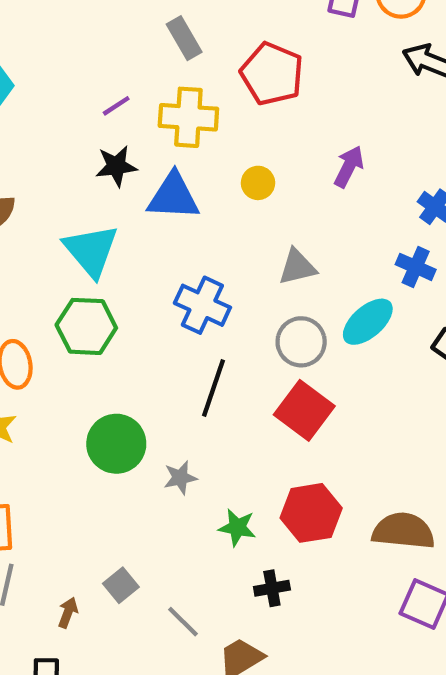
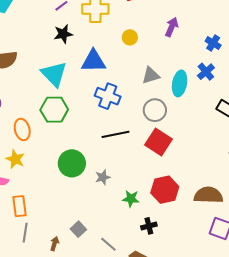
blue triangle: (173, 196) -> (93, 61), moved
blue cross: (416, 267) -> (206, 72), turned 30
cyan ellipse: (368, 322) -> (180, 83), moved, turned -35
black line: (214, 388) -> (115, 134), turned 64

